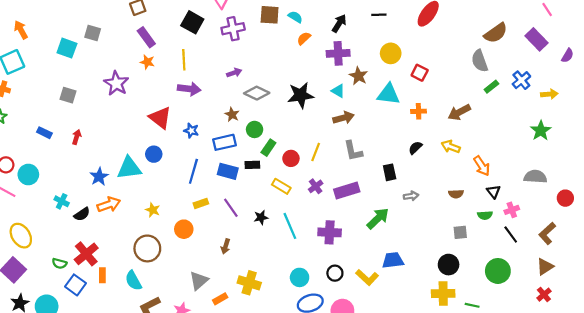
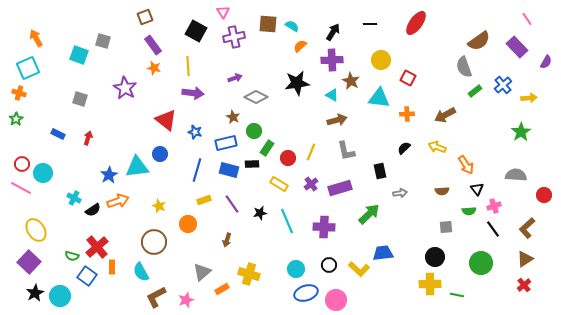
black star: (301, 95) -> (297, 83), moved

